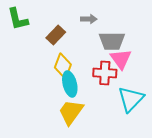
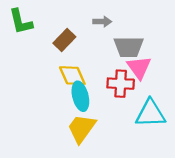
yellow diamond: (63, 66) -> (72, 76), turned -45
cyan triangle: (131, 99) -> (150, 113), turned 44

